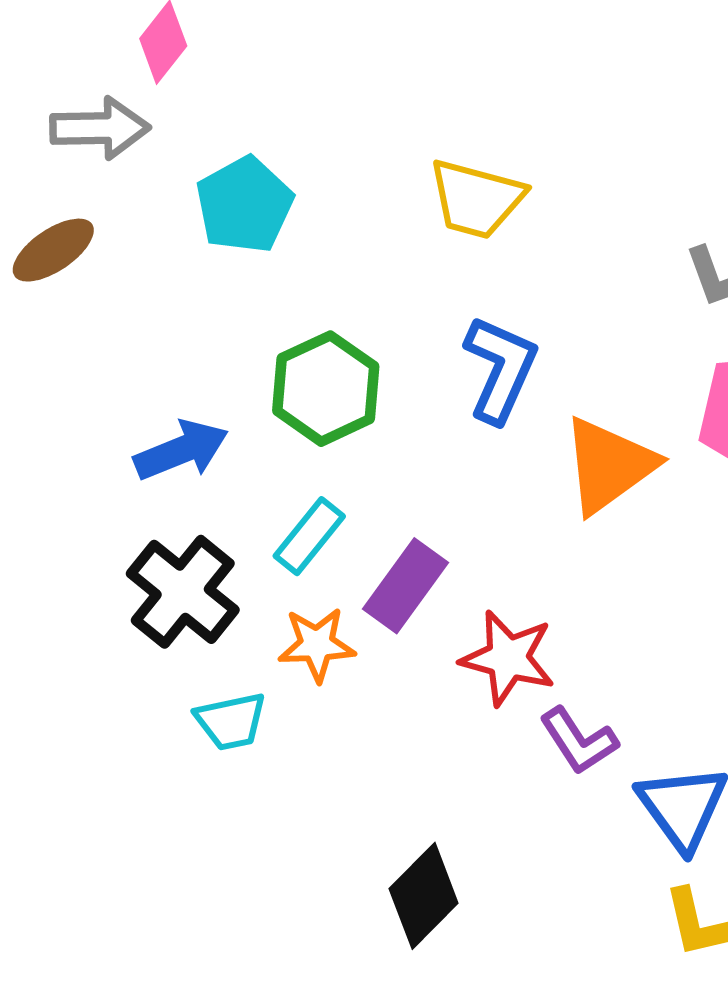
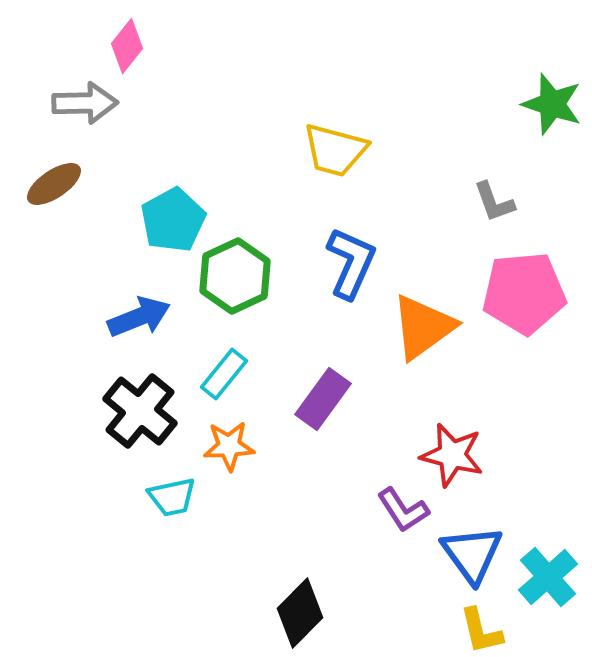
cyan pentagon: (244, 205) -> (173, 220), moved
purple rectangle: (406, 586) -> (323, 399), moved
red star: (508, 658) -> (452, 455), moved

